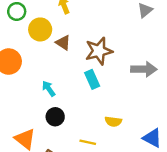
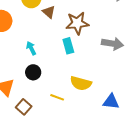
yellow semicircle: (113, 122) -> (81, 83), size x1.5
blue triangle: (152, 138) -> (111, 102), turned -30

